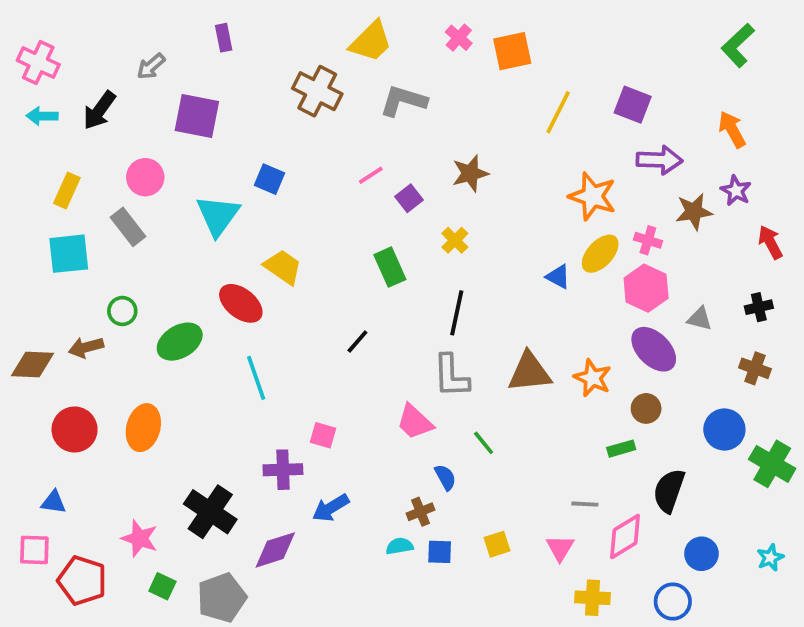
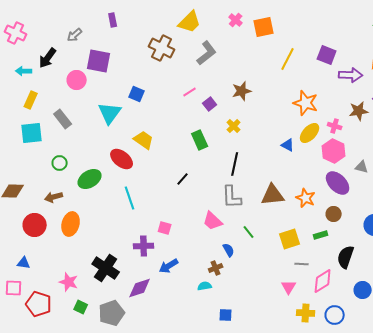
gray L-shape: (403, 101) -> (207, 53), turned 125
cyan arrow: (42, 116) -> (24, 71), moved
purple arrow: (659, 160) -> (351, 75), moved
pink circle: (145, 177) -> (77, 80), moved
brown arrow: (86, 347) -> (54, 197), moved
yellow square: (497, 544) -> (290, 239), moved, size x1.5
blue square: (440, 552) -> (226, 315), moved
blue circle: (673, 602) -> (335, 315), moved

